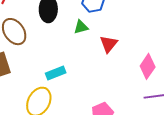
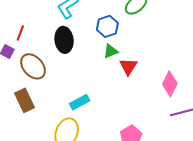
green triangle: (81, 27) -> (111, 51), moved

